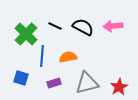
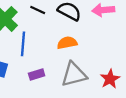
orange semicircle: (68, 57) -> (67, 43), moved

